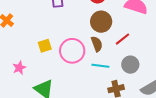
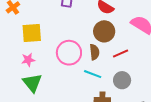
yellow square: (45, 46) -> (32, 33), moved, size x1.5
pink star: (19, 68) -> (28, 60), moved

